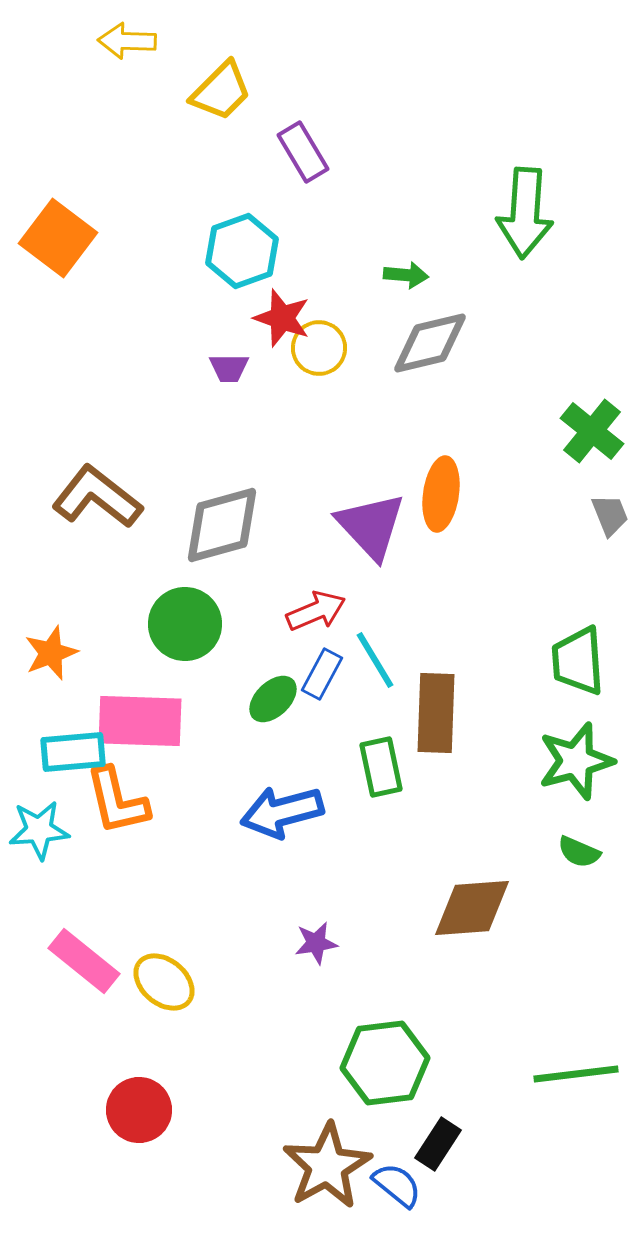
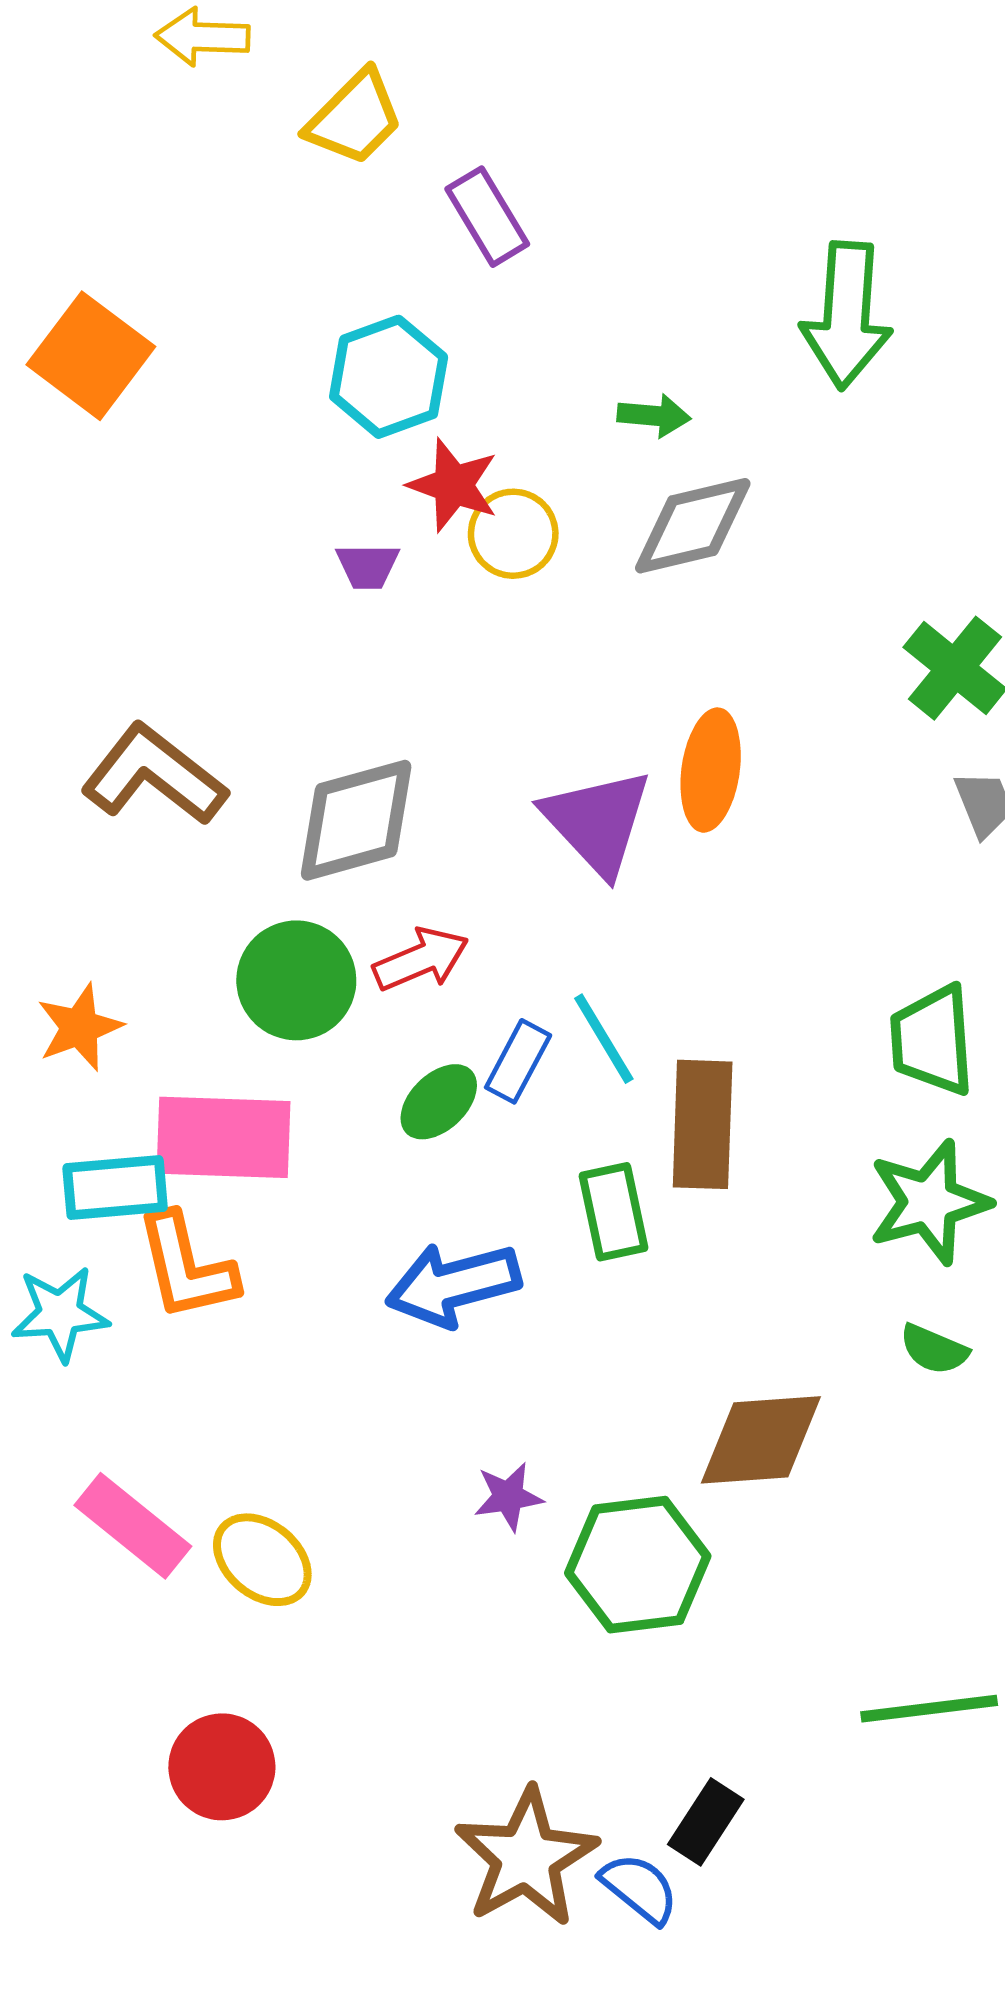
red arrow: (316, 611) -> (421, 959), moved
green hexagon: (385, 1063) -> (638, 1565), moved

